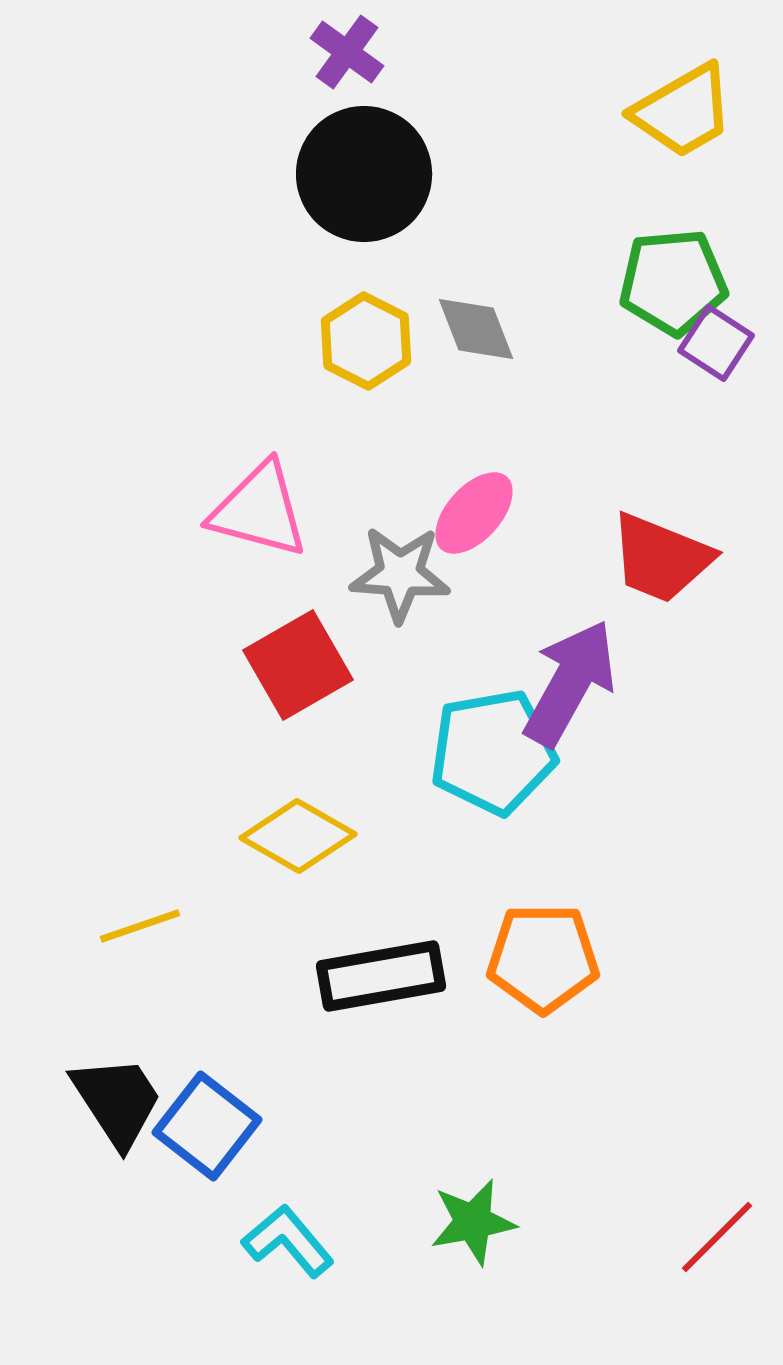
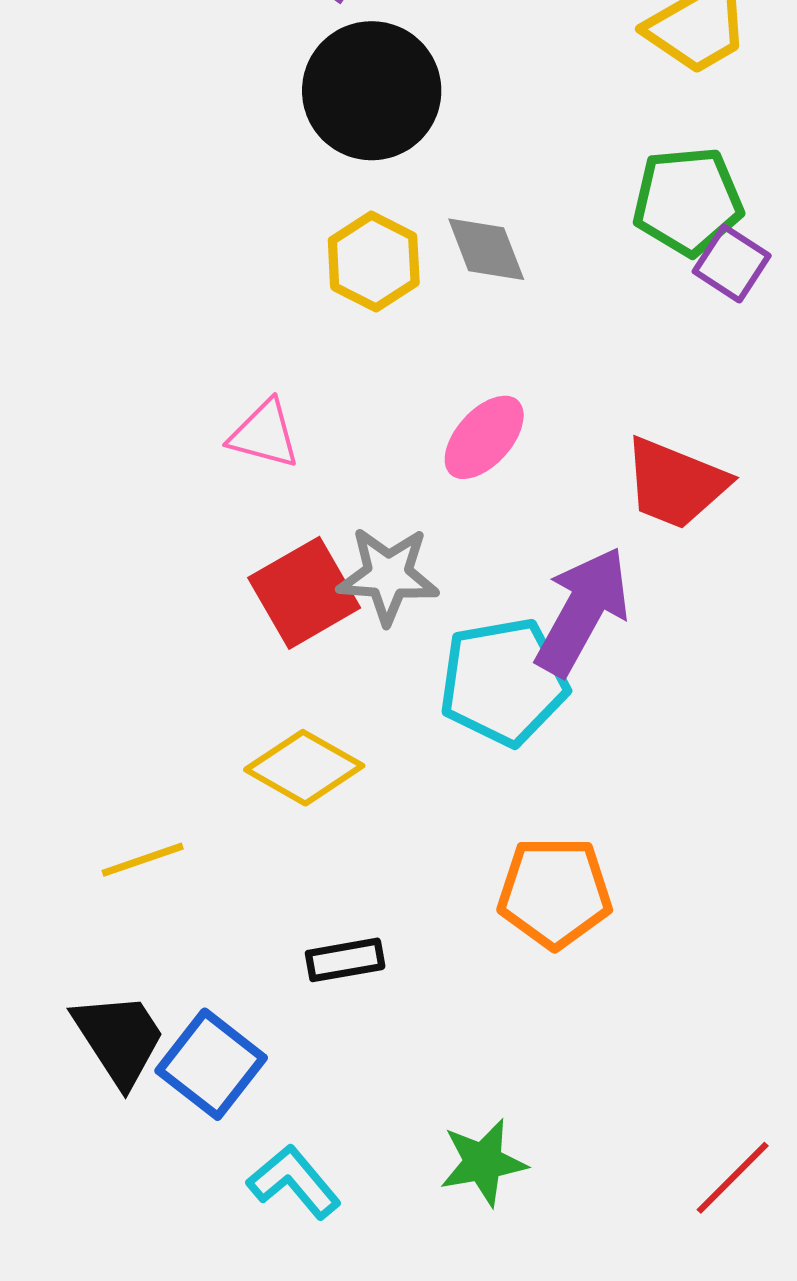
pink triangle: (259, 510) -> (264, 434), size x0.7
gray star: (400, 574) -> (388, 575), moved
black rectangle: (381, 976) -> (345, 960), moved, size x0.6

